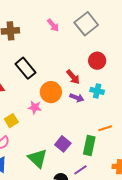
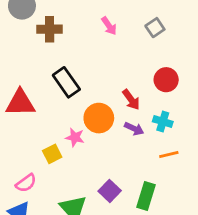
gray square: (86, 24) -> (155, 28), size x0.6
yellow square: (11, 121) -> (52, 154), moved
orange line: (105, 128) -> (169, 154), moved

